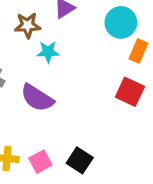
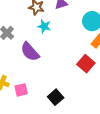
black square: (80, 160) -> (56, 97), moved

